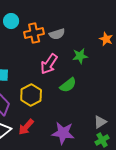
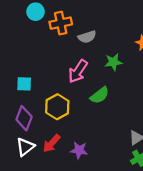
cyan circle: (11, 21) -> (36, 12), moved
orange cross: (34, 33) -> (61, 23), moved
purple star: (63, 133) -> (79, 150), moved, size x0.7

